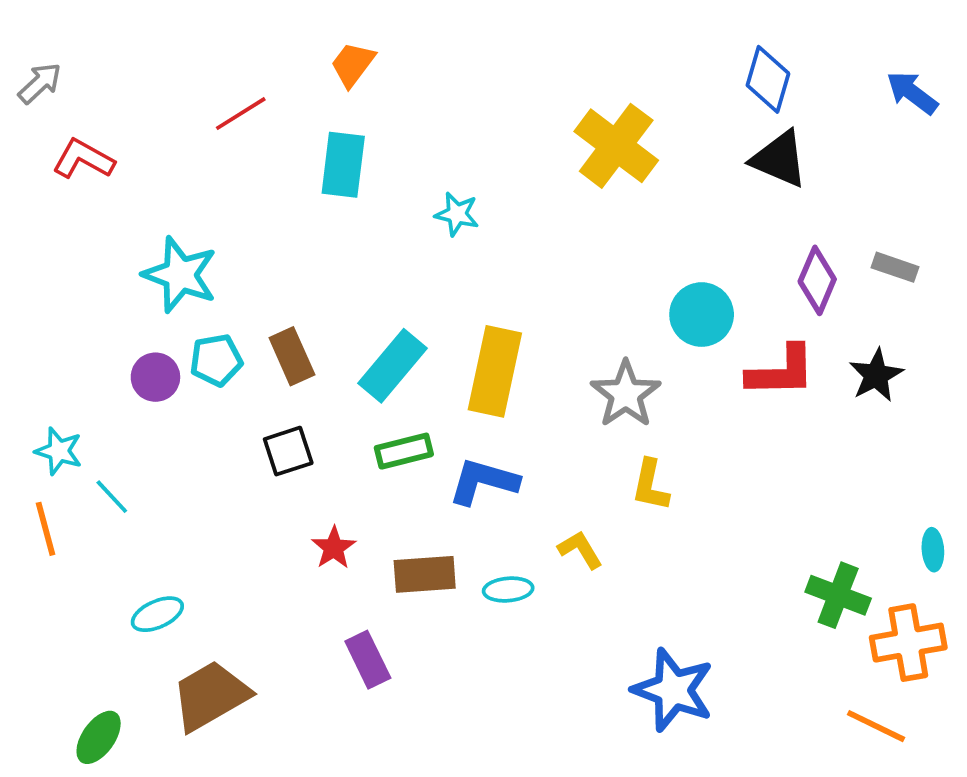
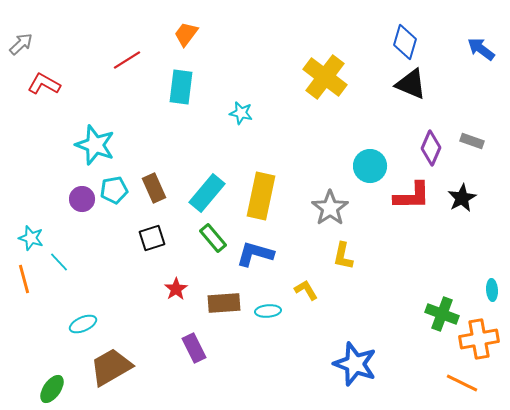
green rectangle: (404, 451) -> (213, 238), turned 64

